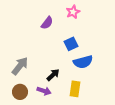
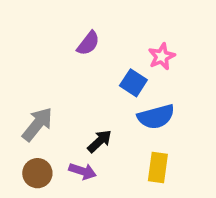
pink star: (73, 12) -> (162, 56), moved
blue square: (71, 44) -> (133, 83), turned -32
yellow rectangle: (75, 89) -> (158, 168), moved

